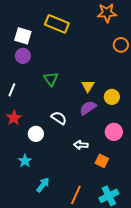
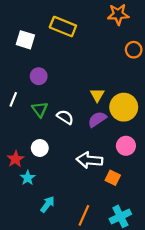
purple circle: (23, 56) -> (39, 76), moved
green triangle: (51, 79) -> (40, 109), moved
yellow circle: (112, 97) -> (124, 107), size x1.6
red star: (14, 118) -> (15, 159), moved
white semicircle: (59, 118) -> (65, 117), moved
white arrow: (81, 145) -> (89, 160), size x1.6

